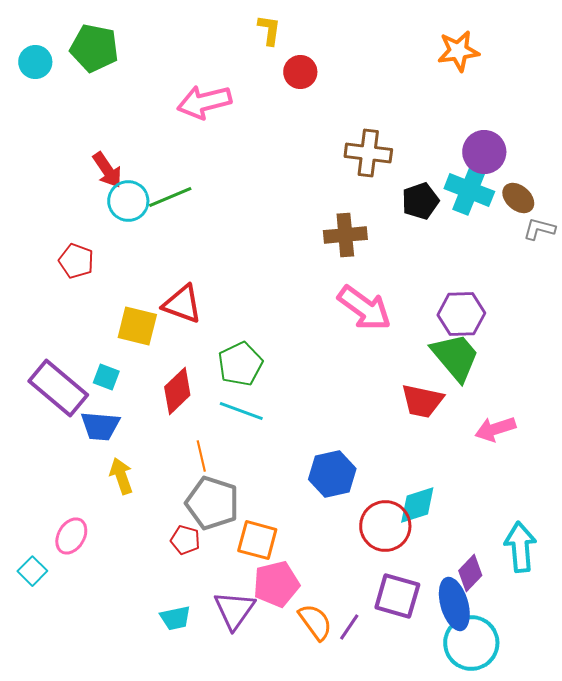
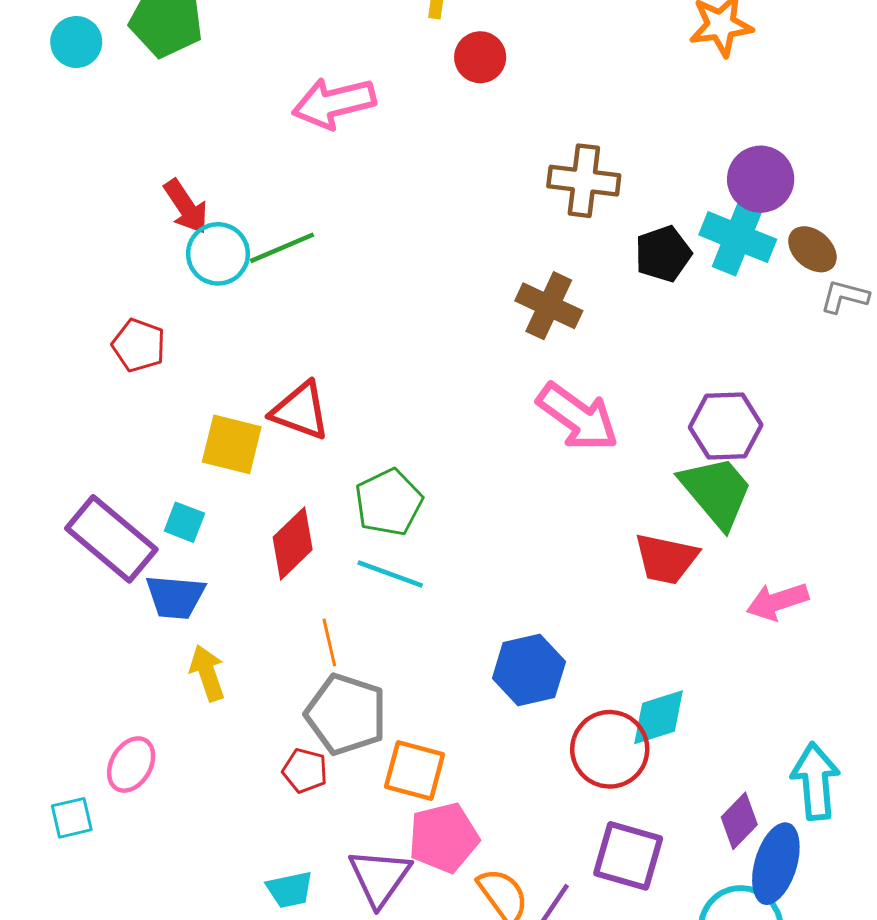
brown cross: (345, 235) -> (549, 306), turned 30
cyan square: (32, 571) -> (72, 818), turned 32
blue ellipse: (454, 604) -> (776, 864), moved, turned 33

